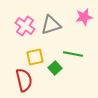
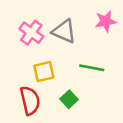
gray triangle: (51, 25) -> (64, 31), turned 40
green square: (55, 68) -> (69, 99), moved

